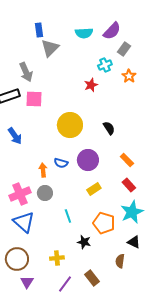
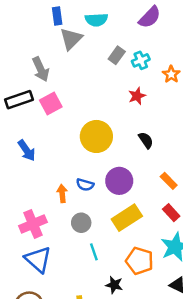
cyan semicircle: (84, 33) -> (96, 20), moved
gray rectangle: (124, 49) -> (117, 55), moved
red star: (91, 85) -> (137, 96), moved
pink square: (34, 99) -> (51, 103), turned -30
yellow rectangle: (94, 189) -> (127, 218), size x1.6
gray circle: (45, 193) -> (81, 223), moved

